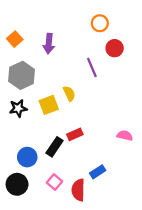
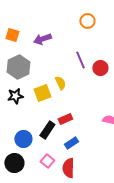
orange square: (15, 39) -> (12, 35), turned -32
purple arrow: (49, 44) -> (42, 39), turned 66
red circle: (115, 48) -> (100, 68), moved
blue rectangle: (98, 172) -> (71, 143), moved

